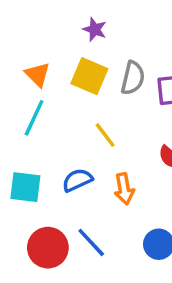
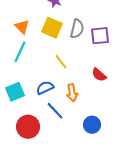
cyan square: (25, 187) -> (15, 92), turned -30
blue line: (91, 242) -> (55, 111), moved

